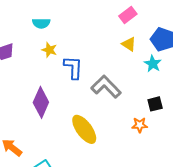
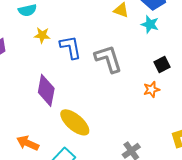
gray L-shape: (106, 87) -> (108, 59), turned 40
yellow ellipse: (84, 129) -> (75, 122), moved

